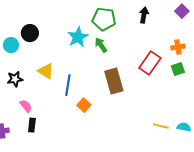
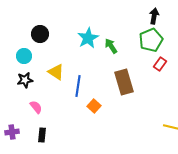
green pentagon: (104, 19) -> (151, 40), moved, turned -30
cyan circle: (11, 45) -> (24, 56), moved
red rectangle: (150, 63) -> (160, 64), size x0.6
black rectangle: (32, 125) -> (42, 135), moved

